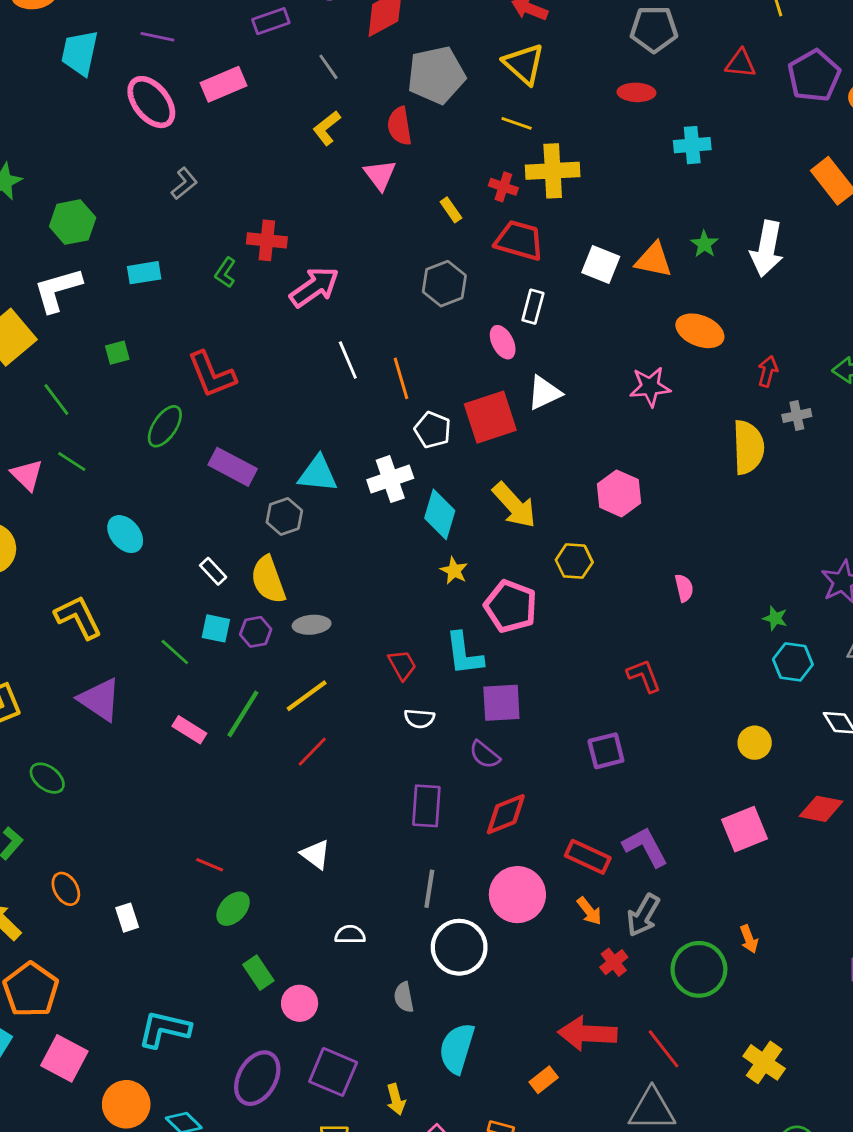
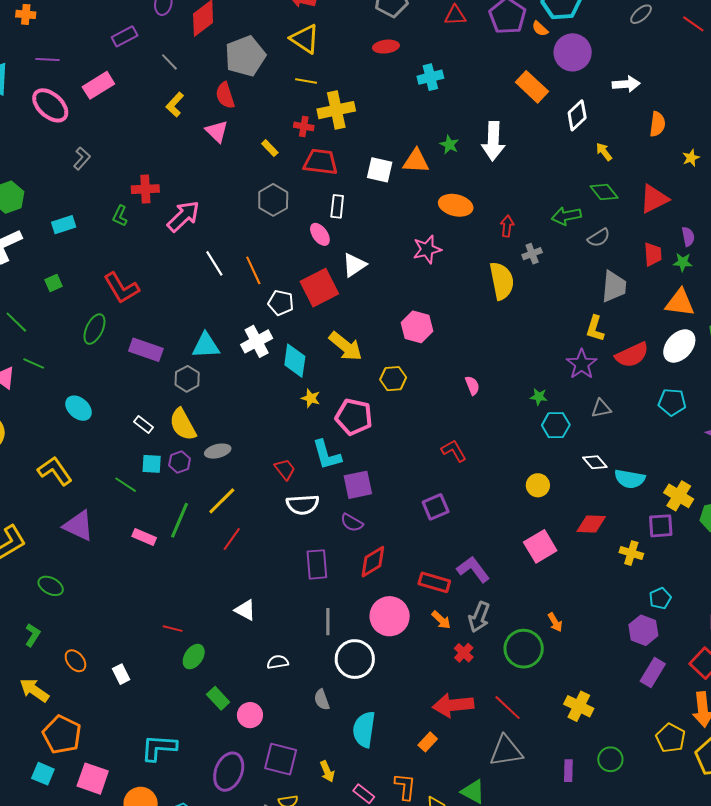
white semicircle: (419, 719) -> (303, 505), size x1.5

